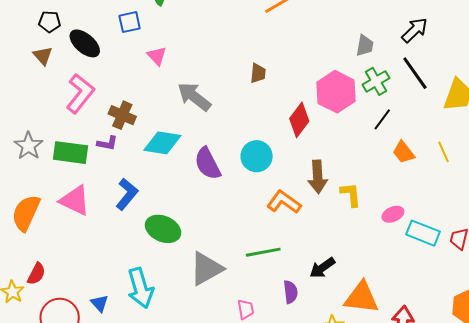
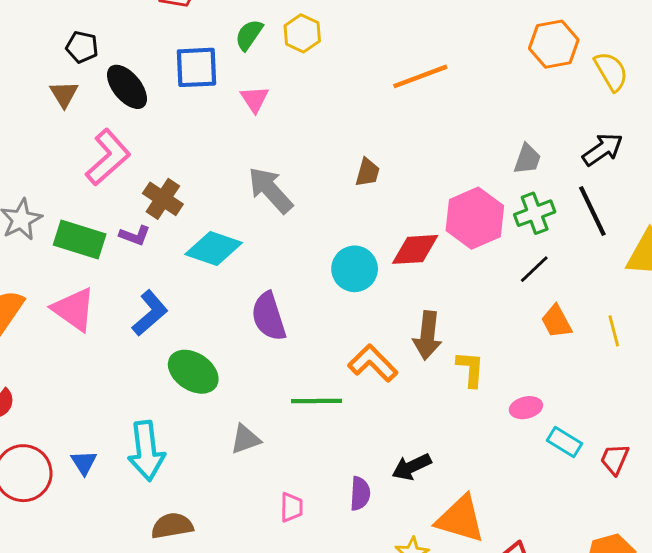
blue square: (130, 22) -> (196, 67), size x1.4
pink triangle: (157, 56) -> (255, 99), moved
red diamond: (299, 120) -> (415, 249), turned 40
cyan circle: (257, 156) -> (355, 269), moved
purple semicircle: (208, 164) -> (269, 316), moved
cyan rectangle: (423, 233) -> (564, 442), size x0.7
green line: (263, 252) -> (316, 401), moved
gray triangle: (206, 269) -> (245, 439), size x0.6

